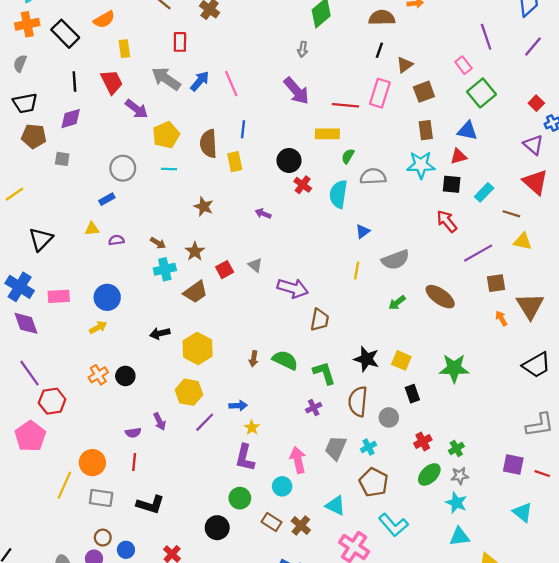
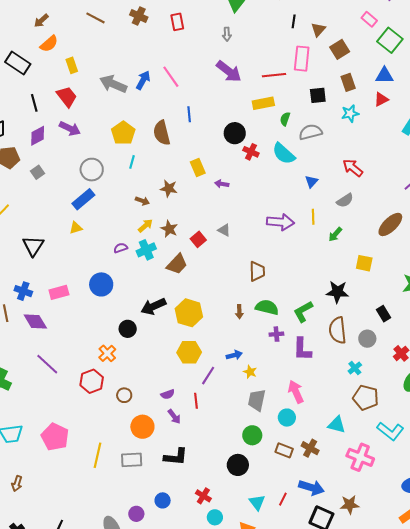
red rectangle: (180, 42) -> (177, 22), moved
purple arrow: (137, 109) -> (70, 128), moved
gray square: (62, 159) -> (37, 172), turned -32
yellow rectangle: (235, 162) -> (198, 168), moved
cyan star: (421, 165) -> (350, 113), size x0.7
cyan line: (169, 169) -> (132, 162), turned -64
black square: (452, 184) -> (318, 95), moved
cyan semicircle: (338, 194) -> (284, 154), turned -45
blue rectangle: (107, 199) -> (83, 199), size x1.6
red arrow: (447, 221) -> (353, 168), moved
purple semicircle: (116, 240) -> (121, 248), moved
brown arrow: (158, 243) -> (142, 201), moved
gray semicircle: (395, 260) -> (345, 200), size x0.7
blue cross: (20, 287) -> (23, 291), size x0.7
purple arrow: (293, 288) -> (281, 222), moved
brown ellipse: (440, 297) -> (390, 224), turned -68
green arrow: (397, 303) -> (335, 234), moved
brown trapezoid: (320, 320) -> (257, 271), moved
yellow arrow: (98, 327) -> (145, 226), moved
black arrow: (160, 333) -> (153, 306), size x1.4
yellow square: (401, 360) -> (364, 263), moved
green L-shape: (324, 373) -> (303, 312), turned -90
black circle: (125, 376) -> (128, 329), moved
red hexagon: (52, 401) -> (92, 381), moved
purple cross: (314, 408) -> (276, 334), moved, turned 32
purple arrow: (160, 421) -> (174, 417), moved
purple semicircle: (133, 433) -> (168, 394), moved
pink pentagon: (30, 436) -> (55, 437), moved
gray trapezoid: (336, 448) -> (257, 400), moved
purple L-shape: (245, 458) -> (302, 349), moved
red line: (134, 462) -> (196, 401), moved
orange circle: (92, 463) -> (142, 427), moved
brown circle: (103, 538) -> (124, 395), moved

